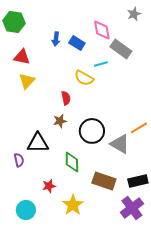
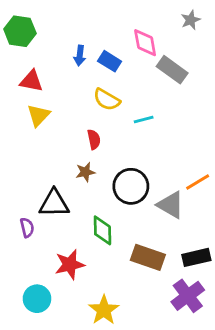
cyan line: (101, 64) -> (144, 119), moved
yellow semicircle: (84, 78) -> (107, 100), moved
red star: (49, 186) -> (70, 265), size x1.5
yellow star: (73, 205) -> (104, 310), moved

